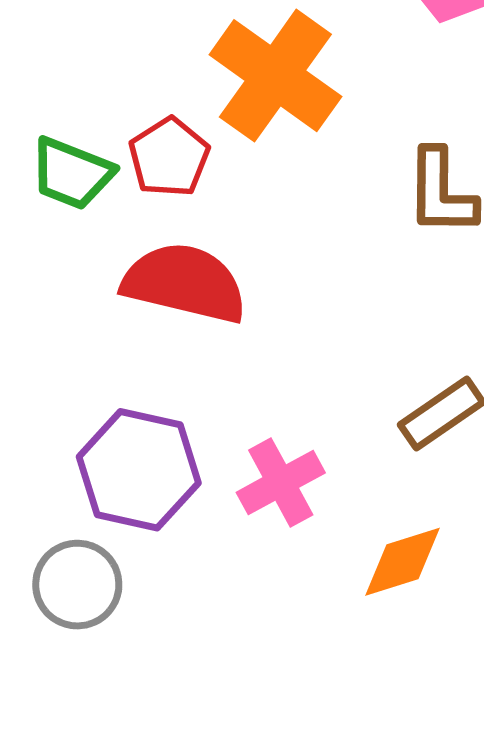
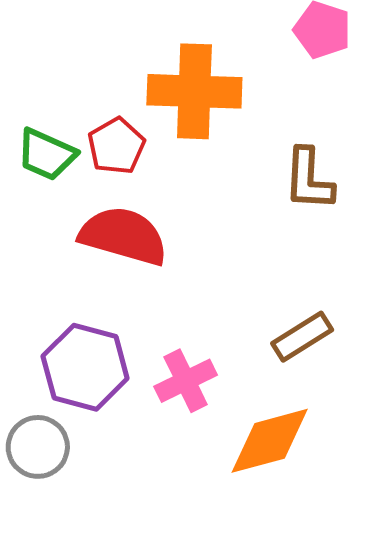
orange cross: (275, 76) -> (194, 91), turned -36
orange diamond: (403, 562) -> (270, 441), size x1.4

